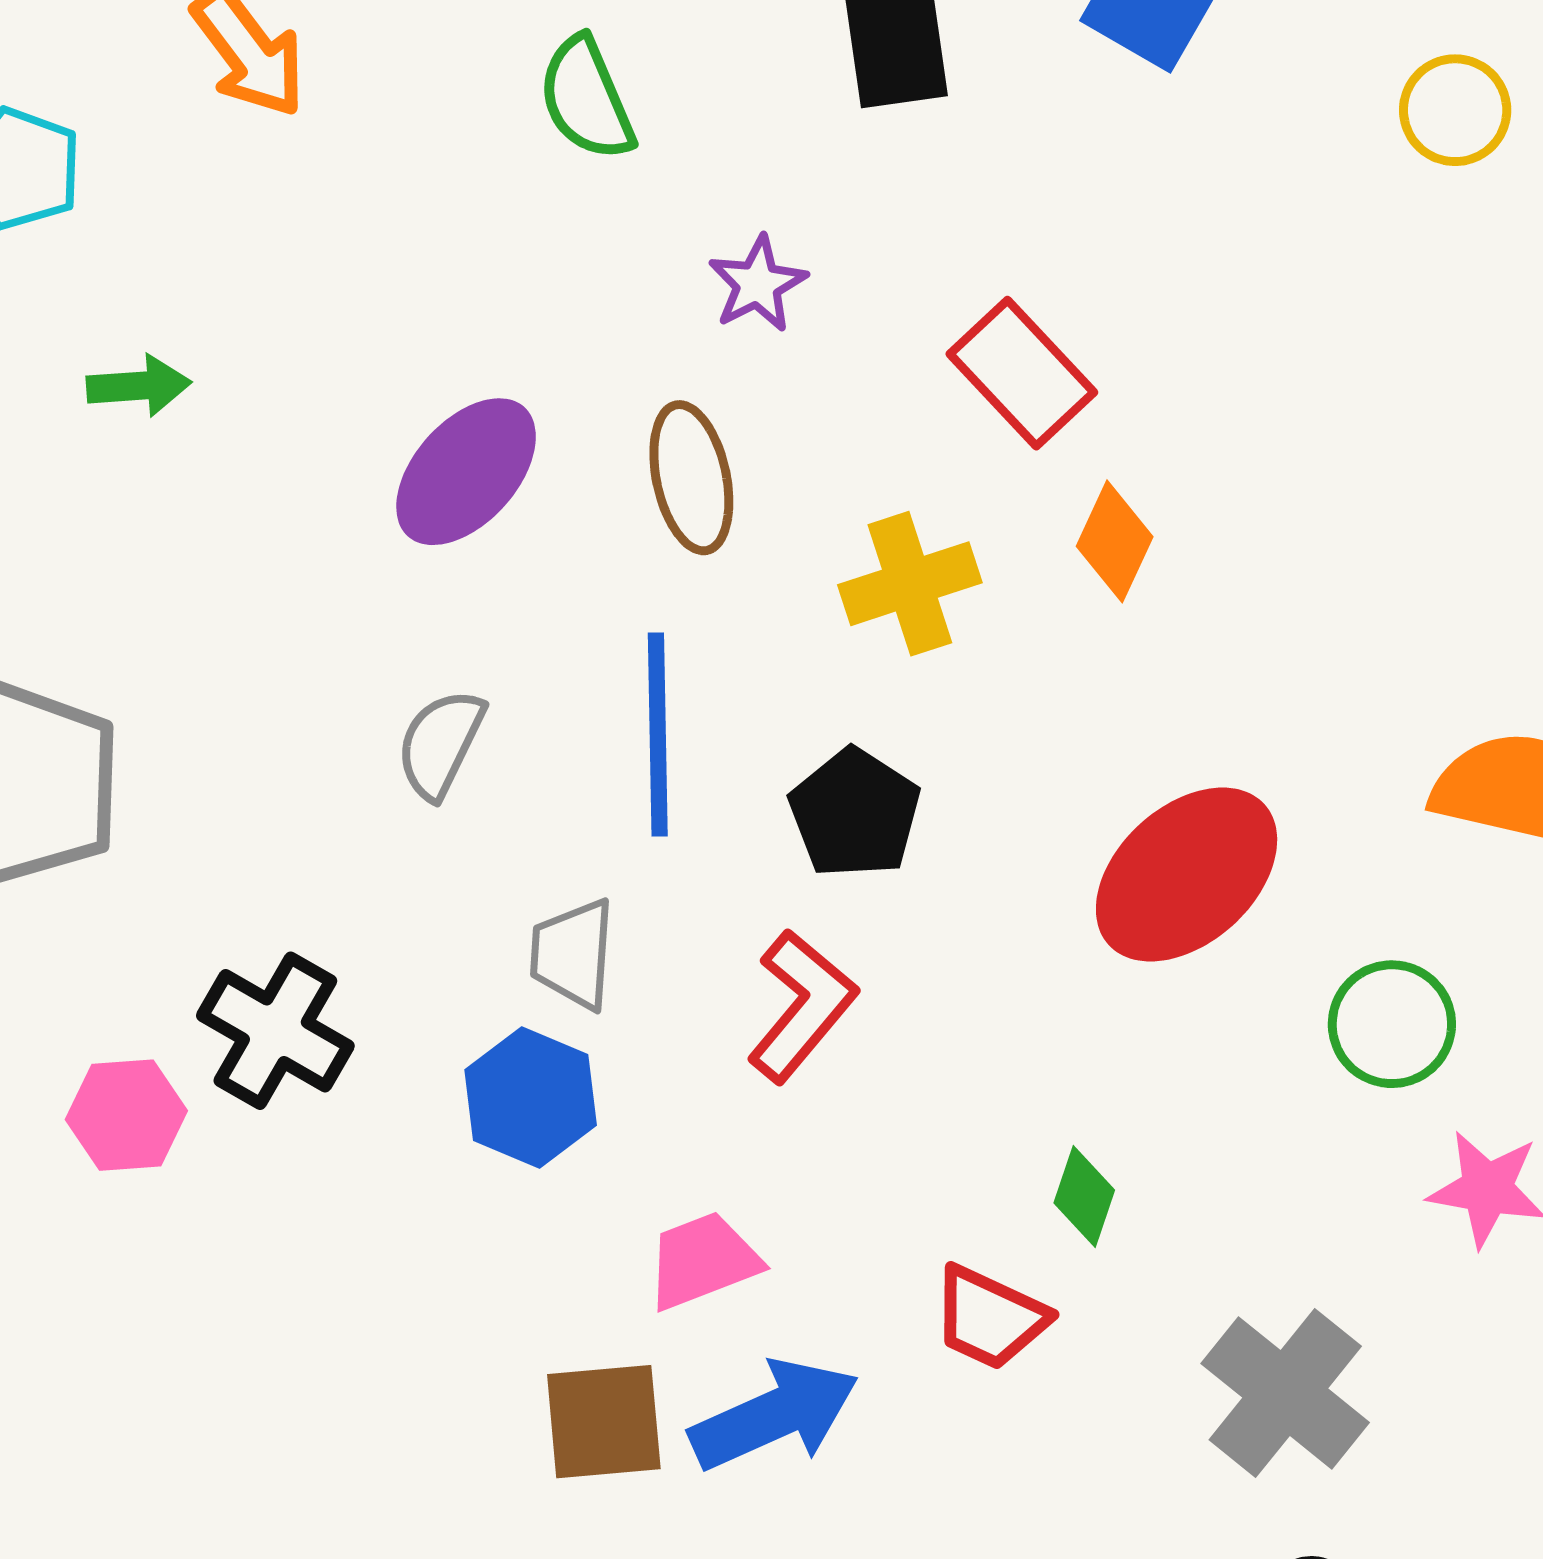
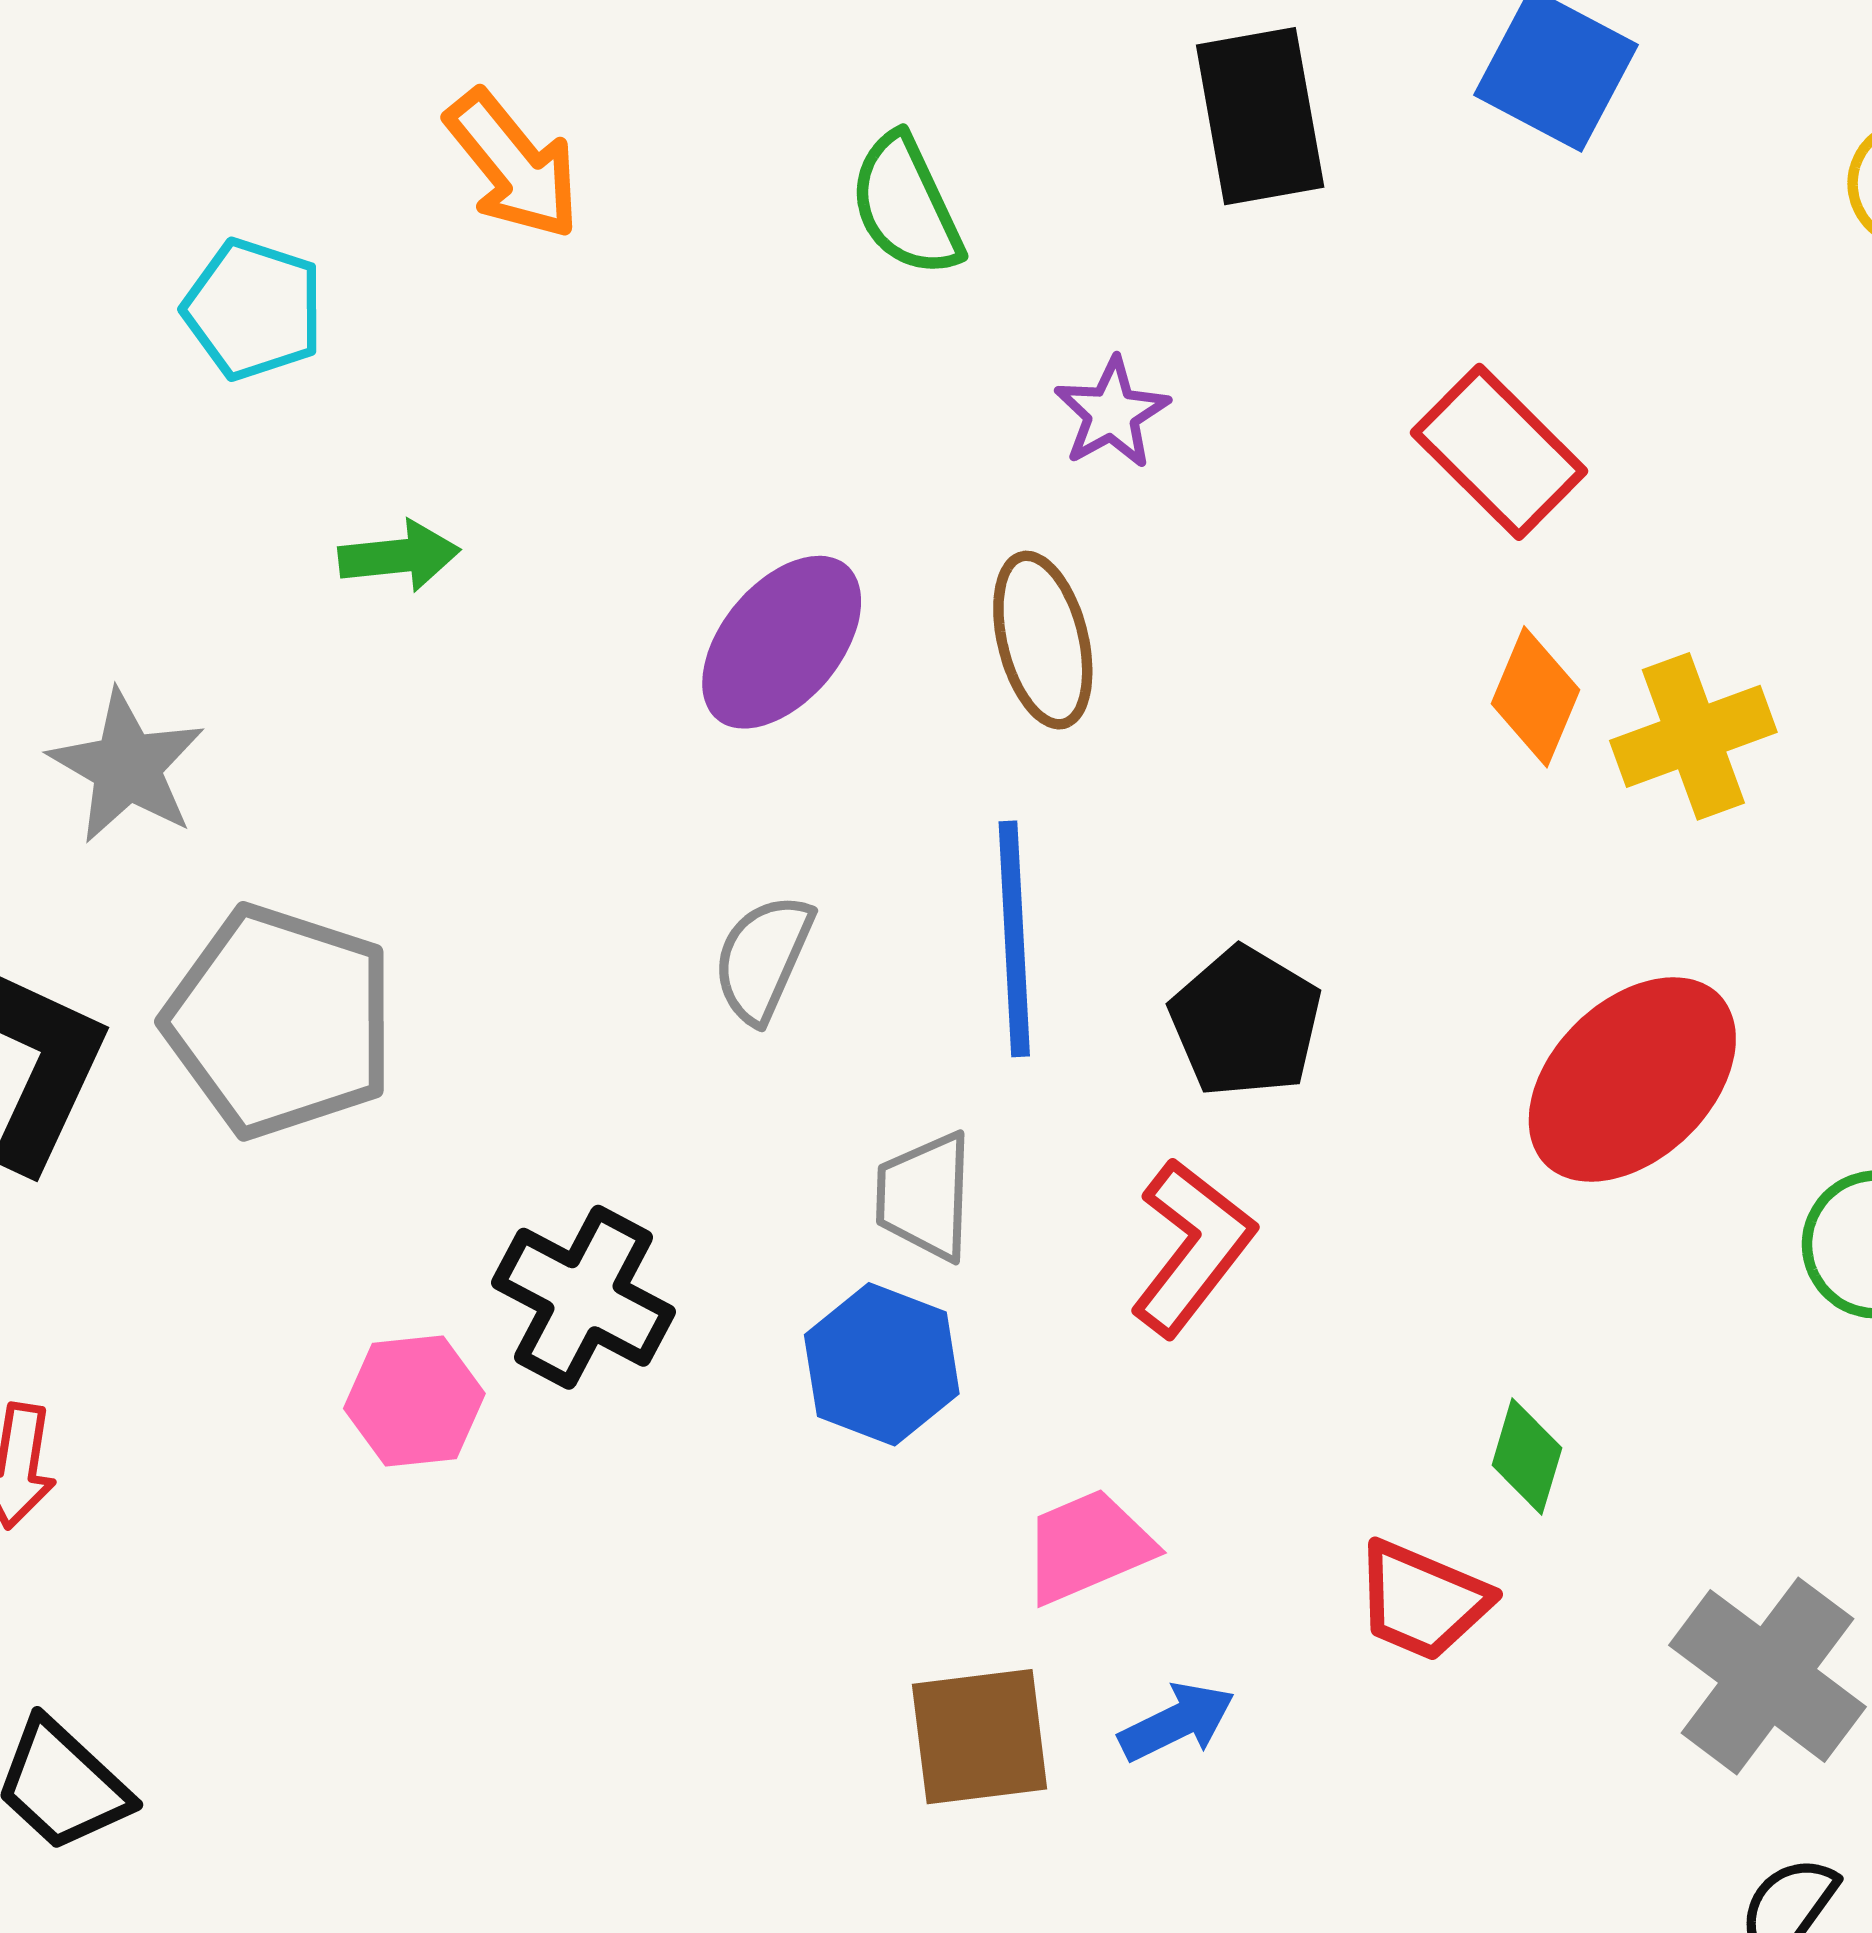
red rectangle: (1022, 373) -> (1499, 452), moved
yellow cross: (910, 584) -> (1693, 736), moved
blue arrow: (774, 1415) -> (1177, 1722), size x0.6

